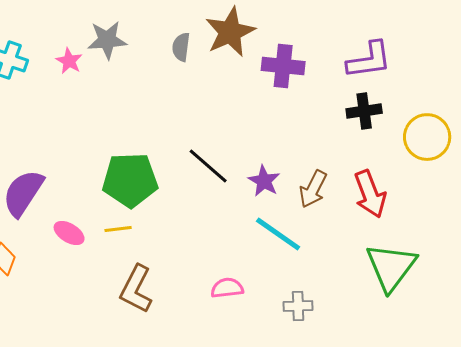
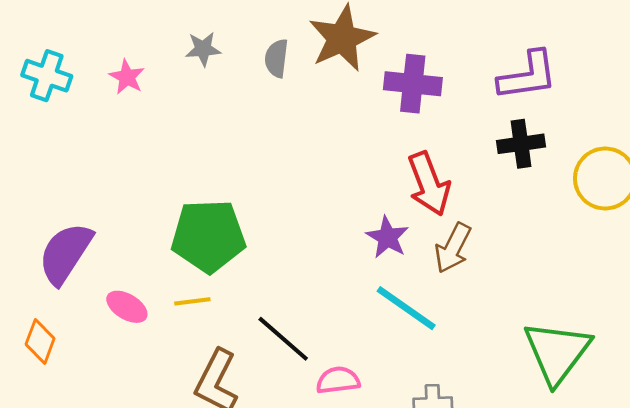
gray star: (107, 40) -> (203, 49), moved, size x0.7
black line: (208, 166) -> (283, 339), moved
red arrow: (370, 194) -> (429, 184), moved

